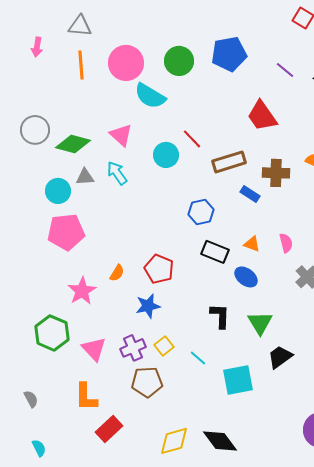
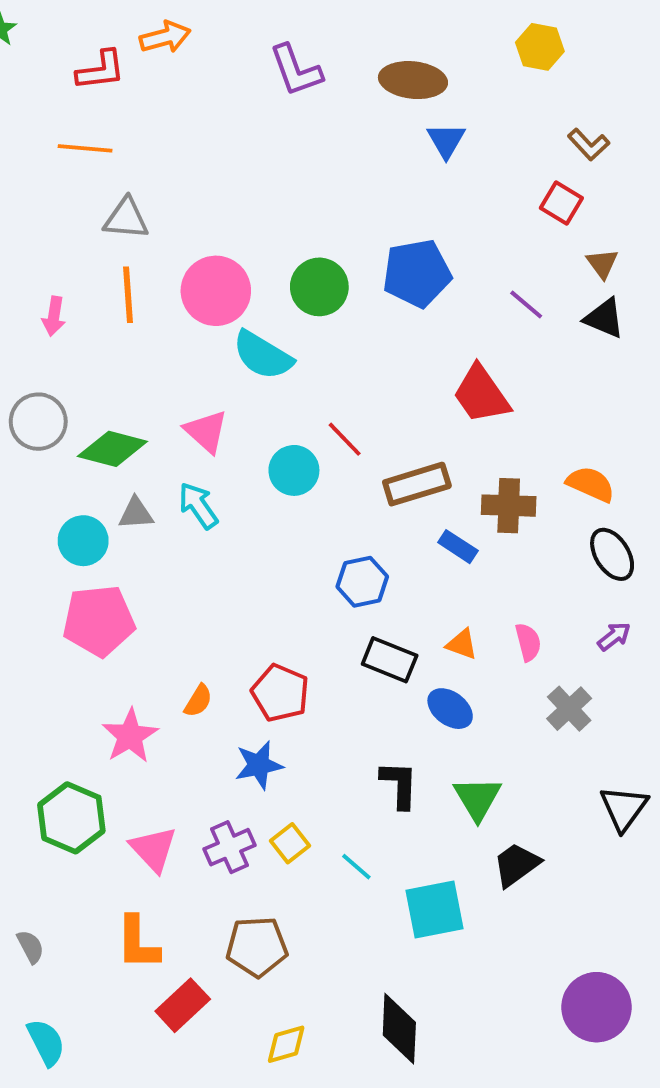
pink arrow: (37, 47) -> (54, 316), moved
brown pentagon: (147, 382) -> (257, 947), moved
yellow diamond: (174, 441) -> (286, 1044), moved, size x0.7
black diamond: (220, 441) -> (399, 1029), turned 39
cyan semicircle: (39, 448) -> (46, 1042), size x1.4

